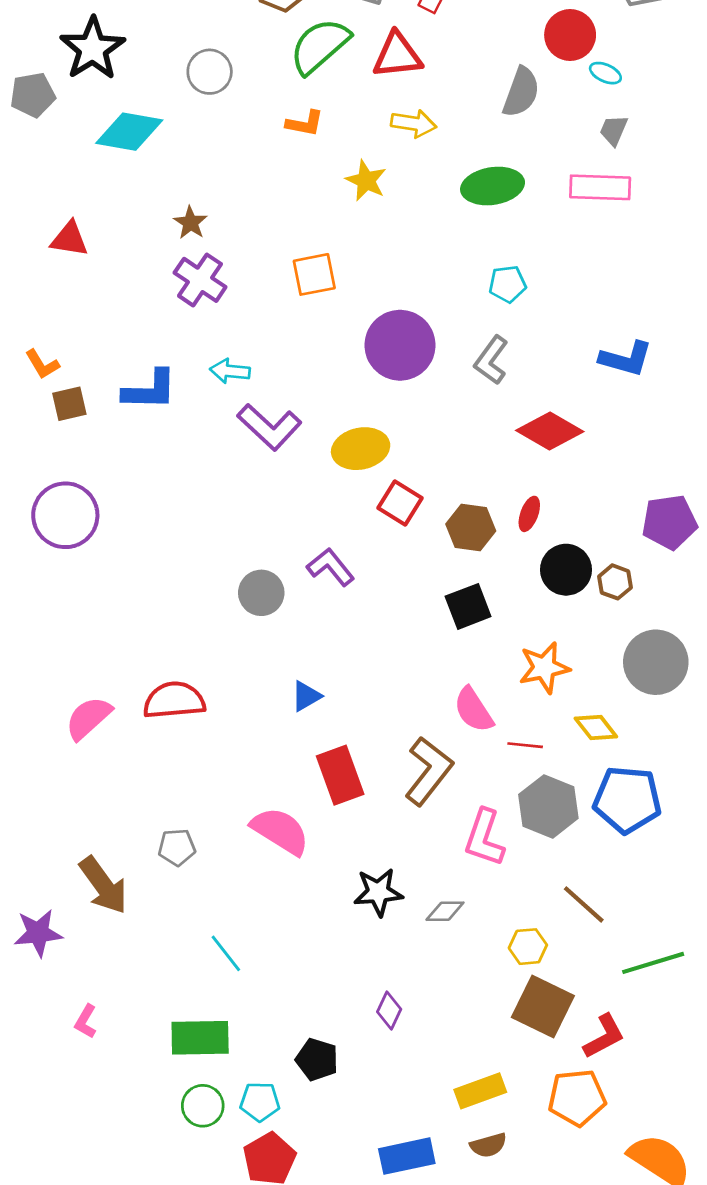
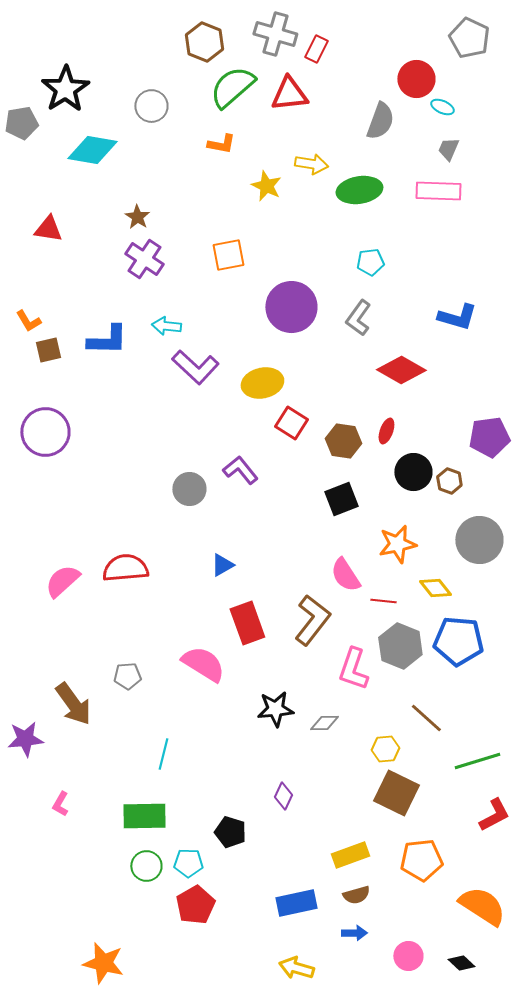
yellow arrow: (414, 123) -> (311, 164), moved
cyan line: (226, 953) -> (163, 754), turned 52
red L-shape: (604, 1036) -> (494, 815), moved

